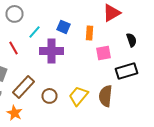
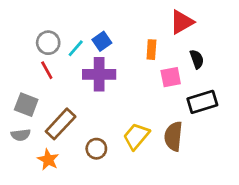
gray circle: (14, 14) -> (48, 43), moved
blue square: (64, 27) -> (102, 41), moved, turned 32
black semicircle: (132, 40) -> (197, 59), moved
brown circle: (50, 96) -> (96, 149), moved

